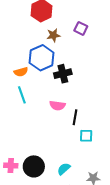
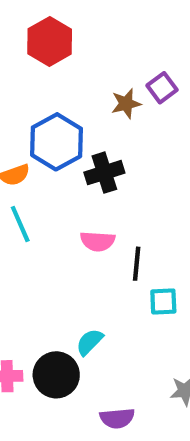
purple square: (81, 28) -> (162, 88), moved, turned 32
brown star: (54, 35) -> (126, 104), moved
cyan semicircle: (64, 169) -> (90, 342), moved

